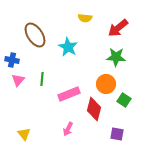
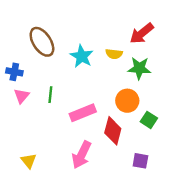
yellow semicircle: (85, 18) -> (114, 54), moved
pink arrow: (68, 129) -> (82, 155), size x1.6

